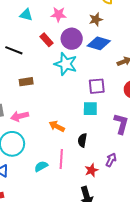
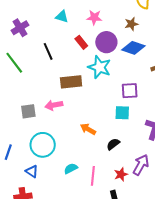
black line: (14, 50) -> (48, 51), turned 42
brown rectangle: (26, 82) -> (71, 82), moved, size x1.5
pink arrow: (20, 116) -> (54, 105), moved
black semicircle: (82, 140) -> (113, 144), turned 40
pink line: (61, 159) -> (93, 176), moved
purple arrow: (111, 160) -> (141, 165), size x1.5

